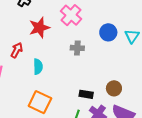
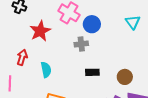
blue circle: (108, 32) -> (92, 24), moved
black rectangle: (86, 94) -> (92, 72), moved

